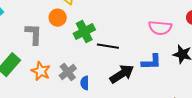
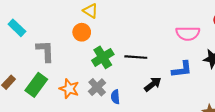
green cross: (84, 32) -> (103, 57), moved
gray L-shape: (34, 34) -> (45, 51), moved
black arrow: (122, 74) -> (153, 84), size x0.7

